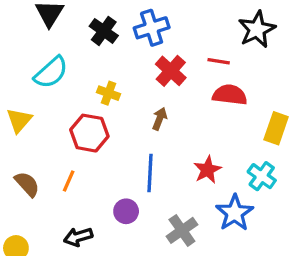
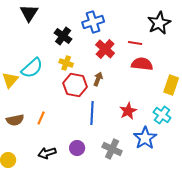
black cross: (104, 31) -> (63, 36), moved
cyan semicircle: (51, 72) -> (32, 68), moved
red hexagon: (89, 133) -> (75, 85), moved
brown semicircle: (27, 184) -> (15, 120), turned 120
purple circle: (126, 211) -> (77, 148), moved
gray cross: (182, 230) -> (112, 149), turned -30

